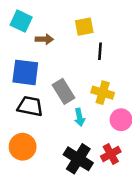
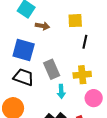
yellow cross: (103, 93) -> (82, 75), turned -30

